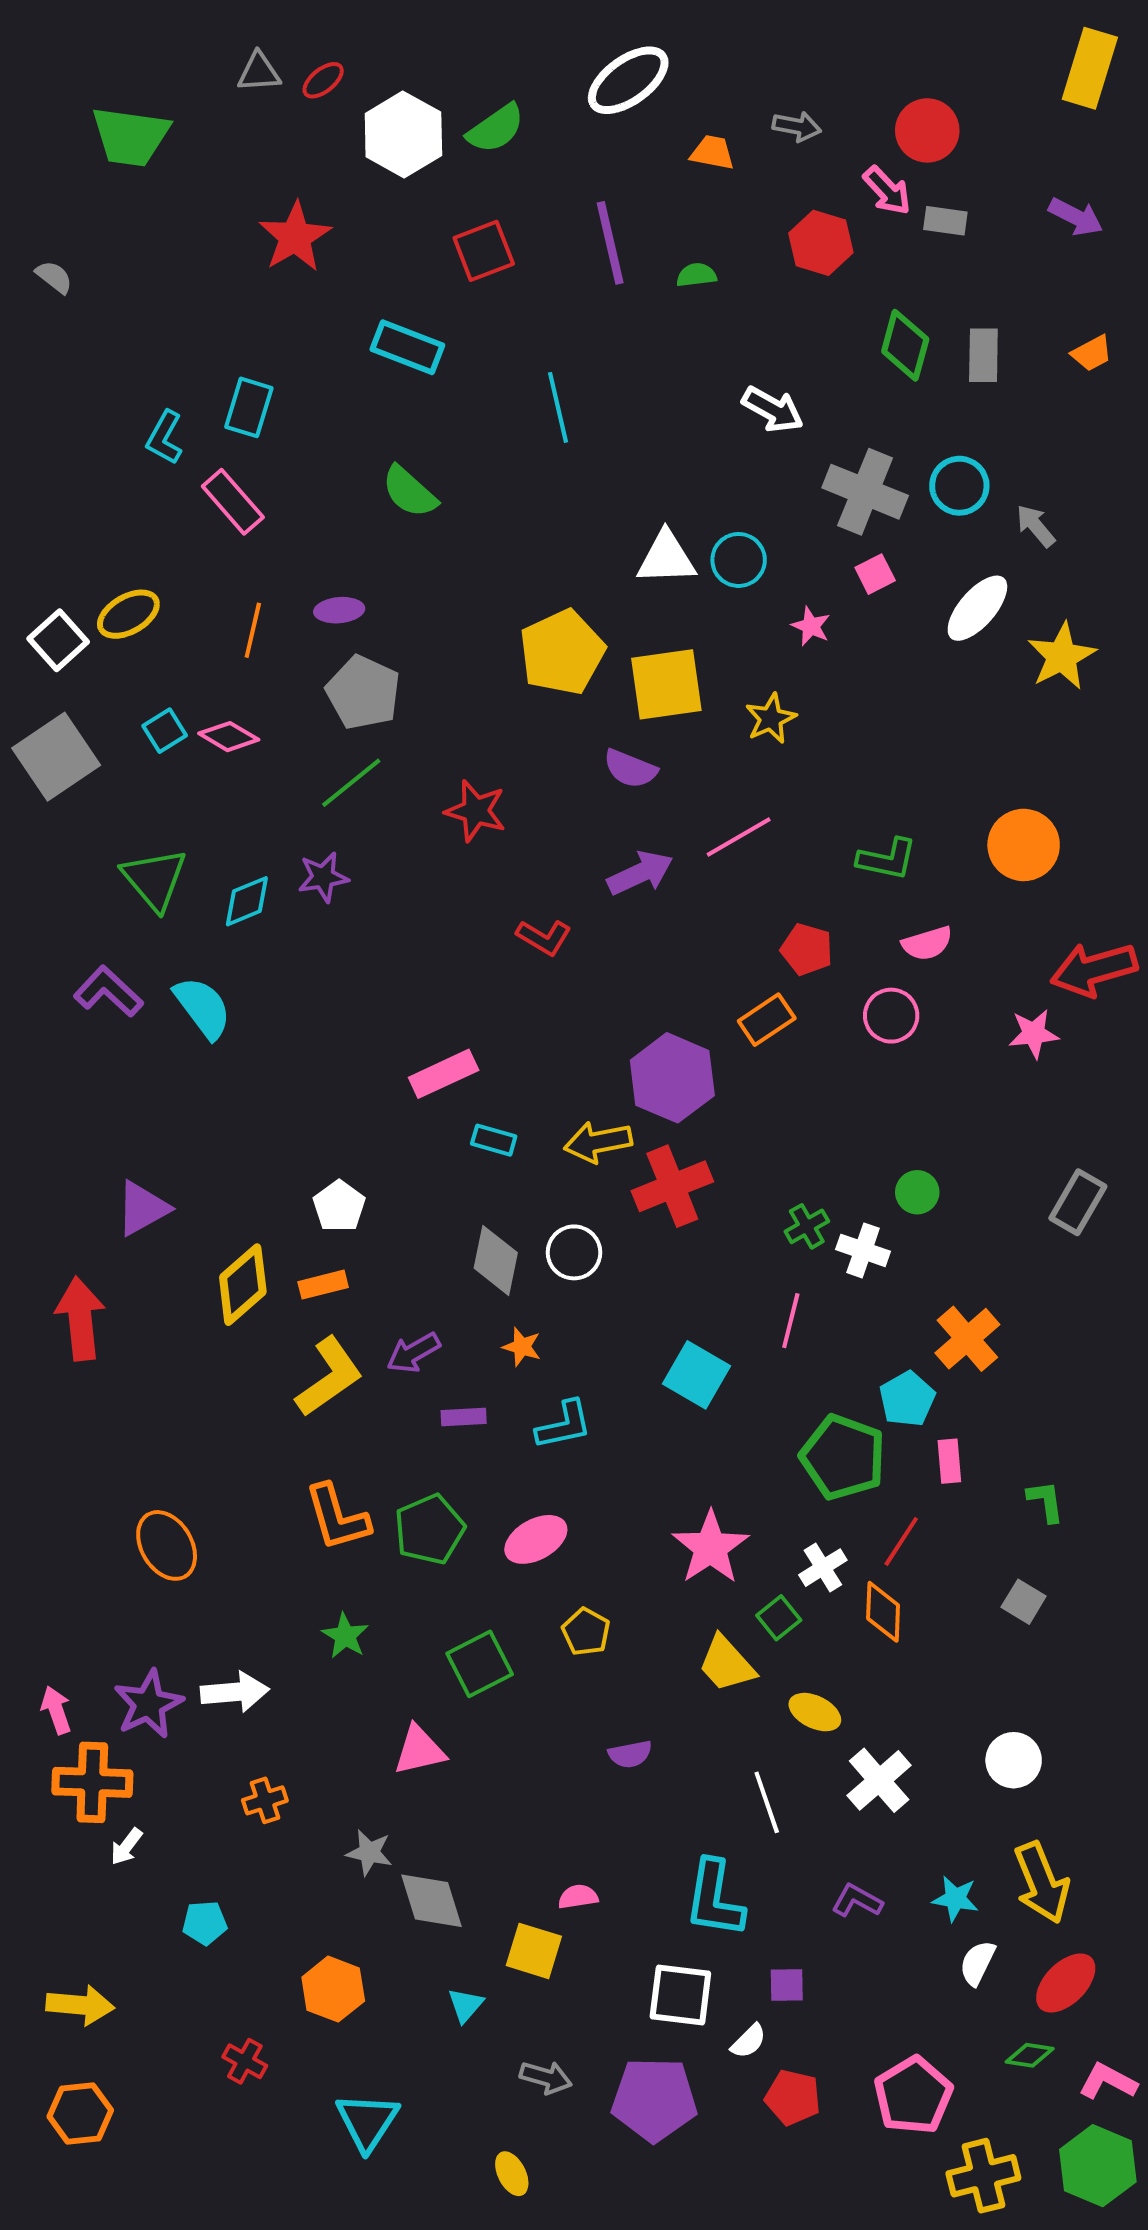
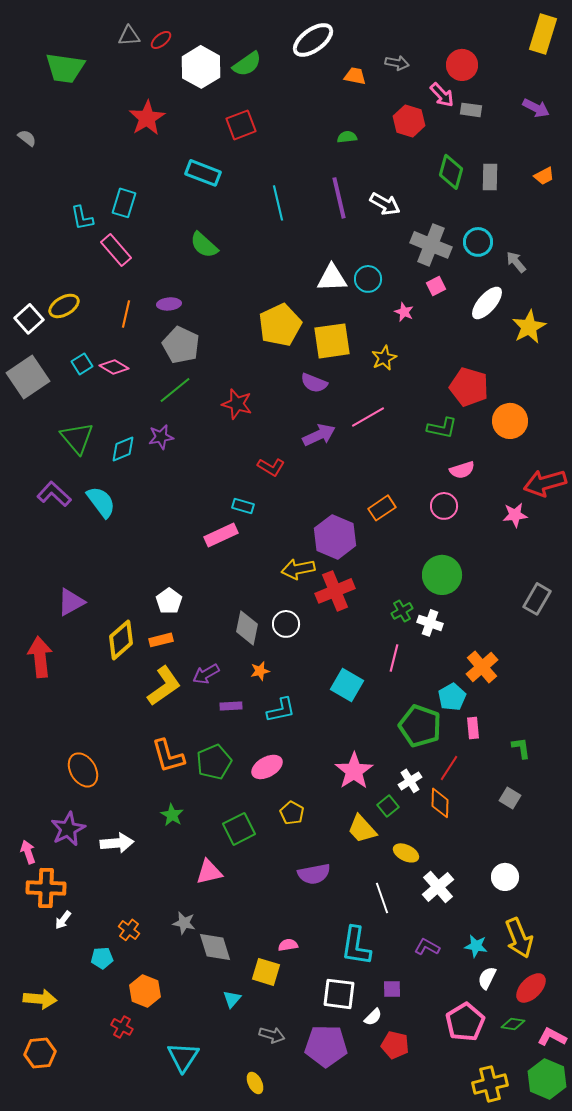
purple line: (610, 243) -> (339, 198), moved
cyan L-shape: (165, 438) -> (82, 218), turned -40
red pentagon: (807, 949) -> (469, 387), moved, size x1.5
cyan rectangle: (494, 1140) -> (243, 506), moved
green circle: (917, 1192) -> (442, 575), moved, size x1.8
orange star: (522, 1347) -> (260, 671), turned -30
purple star: (148, 1704) -> (68, 829), moved
purple semicircle: (630, 1754) -> (314, 874), size x1.5
orange cross: (265, 1800) -> (129, 930), moved, turned -35
orange hexagon: (333, 1989) -> (145, 991), moved
pink pentagon: (913, 2095) -> (465, 1022), moved

